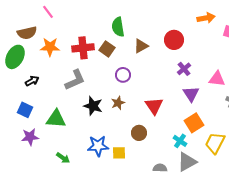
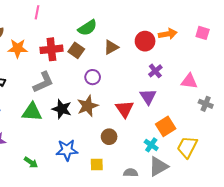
pink line: (48, 12) -> (37, 12), moved, turned 48
orange arrow: (206, 18) -> (168, 34), moved
green semicircle: (118, 27) -> (87, 28), turned -114
purple triangle: (191, 94) -> (148, 97), moved
brown star: (118, 103) -> (87, 106), size x1.5
green triangle: (56, 119) -> (32, 112), moved
yellow square: (119, 153) -> (97, 164), moved

